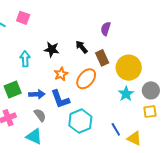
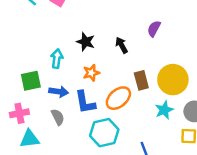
brown rectangle: (102, 58) -> (141, 80), moved
cyan arrow: (25, 59) -> (57, 59), moved
orange ellipse: (86, 79) -> (118, 98), moved
cyan triangle: (34, 136) -> (30, 139), moved, turned -42

